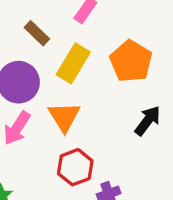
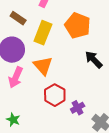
black arrow: (148, 121) -> (94, 60), turned -72

